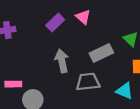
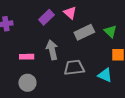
gray rectangle: (101, 53) -> (84, 32), moved
pink rectangle: (13, 84) -> (27, 57), moved

